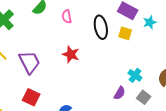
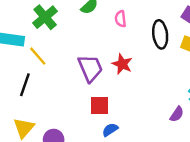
purple trapezoid: (29, 62) -> (90, 68), moved
red square: (31, 97) -> (100, 106), moved, turned -30

